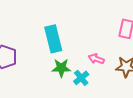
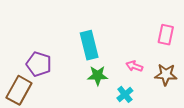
cyan cross: (81, 78) -> (125, 94), moved

